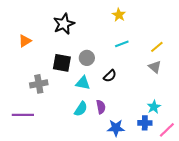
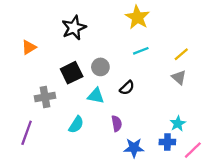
yellow star: (119, 15) -> (137, 17), size x1.5
black square: (62, 63) -> (72, 73), turned -36
cyan semicircle: (81, 109) -> (76, 125), moved
purple line: (23, 115) -> (27, 133), turned -70

